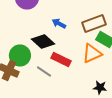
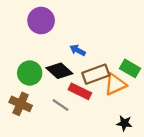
brown rectangle: (94, 23) -> (96, 74), moved
green circle: (20, 55) -> (30, 73), moved

